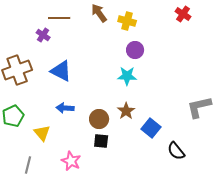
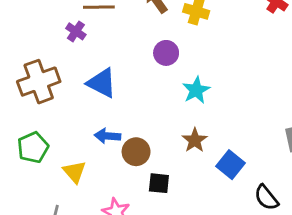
purple circle: (135, 50) -> (166, 53), moved
cyan star: (127, 76) -> (196, 90), turned -30
brown circle: (99, 119) -> (136, 152), moved

